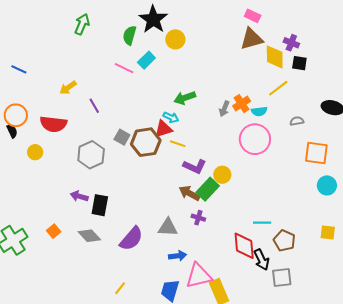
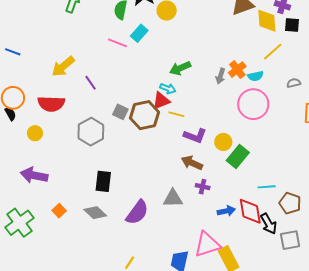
yellow arrow: (68, 88) -> (63, 66), size x1.4
green rectangle: (208, 189) -> (238, 157), moved
purple arrow: (79, 196) -> (34, 175), moved, size x1.5
blue arrow: (178, 256) -> (226, 211), moved

